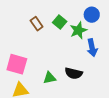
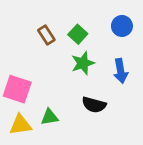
green star: (78, 30) -> (83, 63), moved
green triangle: (50, 78) -> (50, 117), moved

